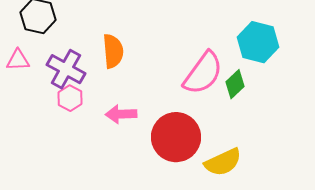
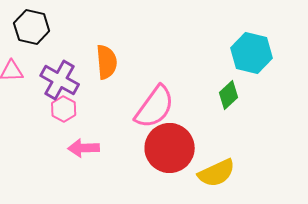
pink semicircle: (203, 73) -> (155, 107), moved
pink arrow: (121, 114) -> (84, 148), moved

